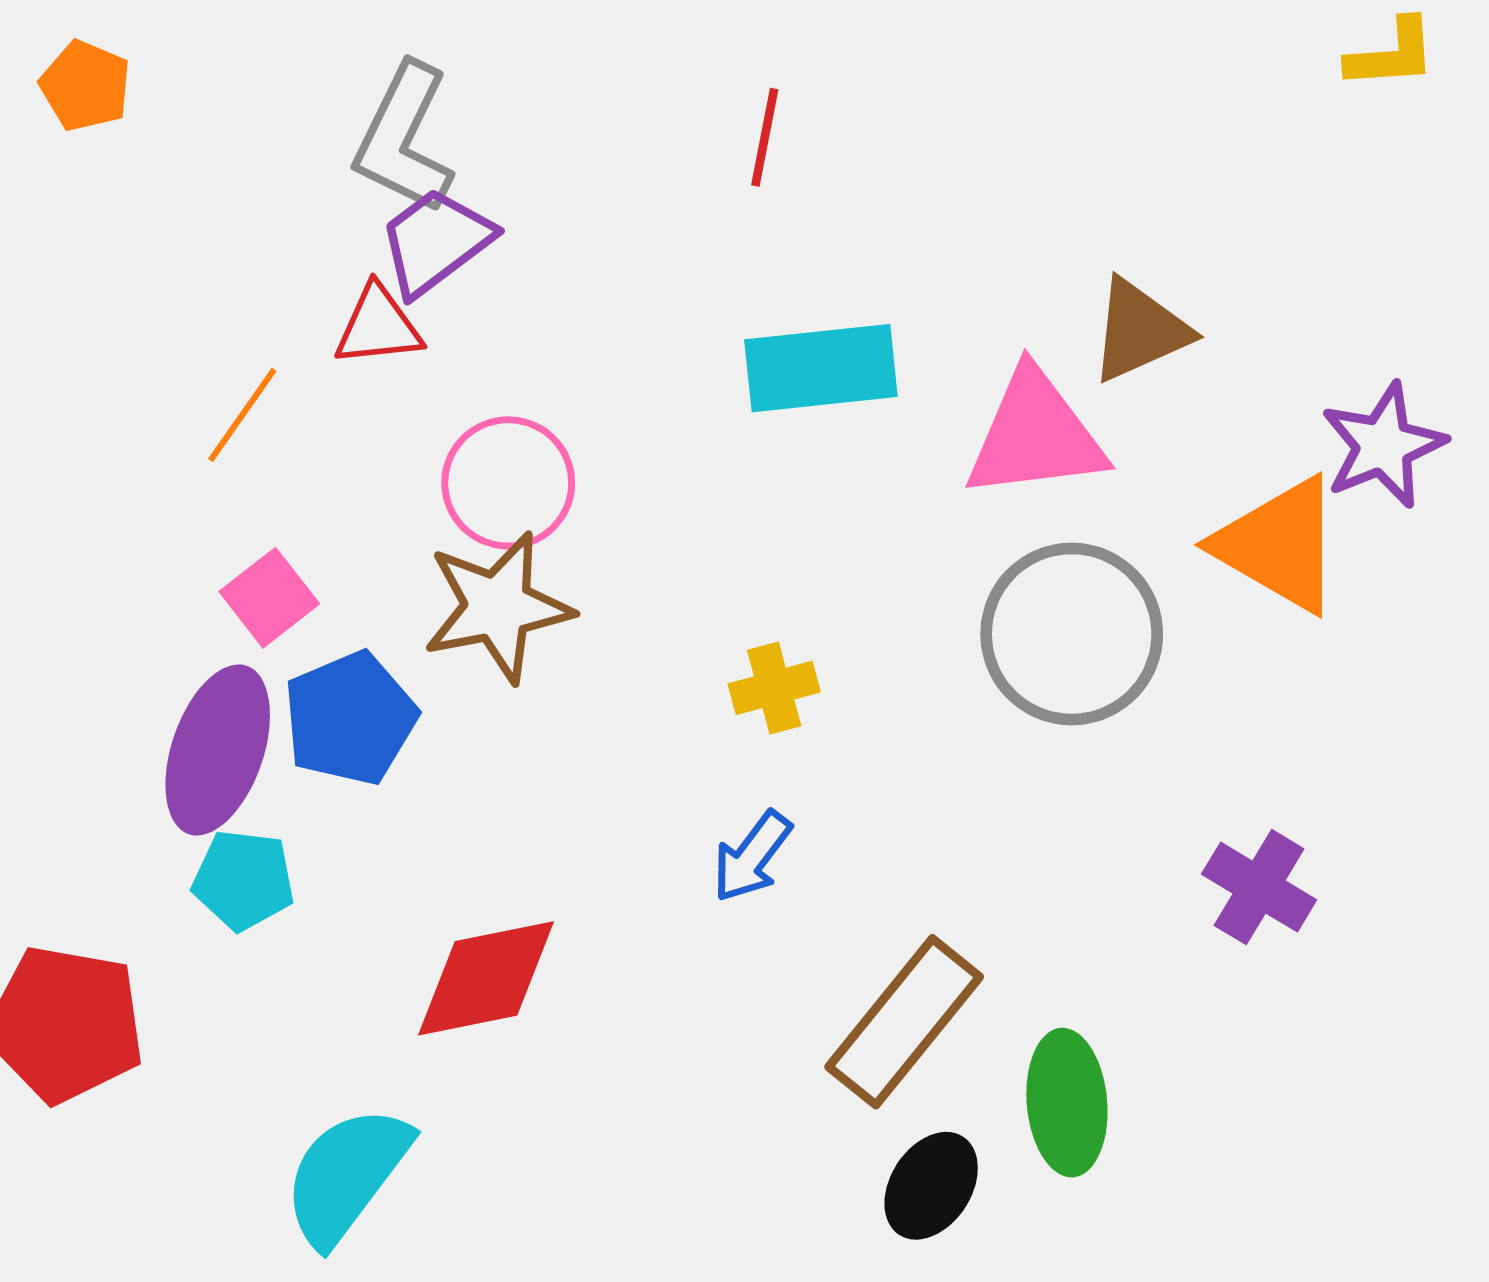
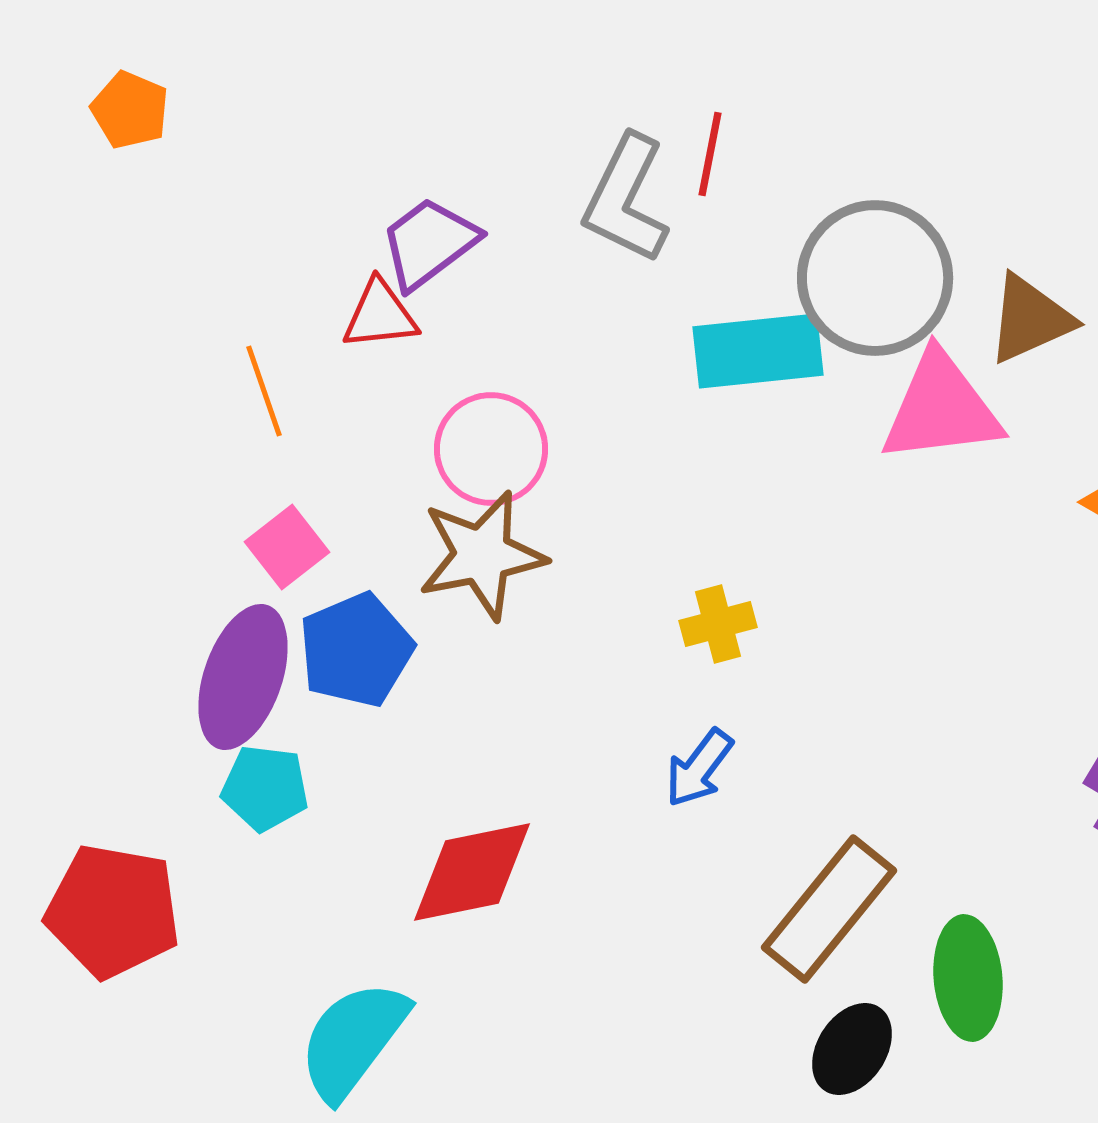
gray L-shape: (404, 139) -> (626, 199), moved
orange line: (242, 415) -> (264, 391), turned -54
gray circle: (1072, 634) -> (875, 278), moved

